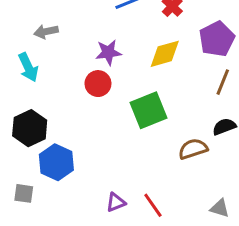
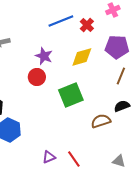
purple pentagon: (217, 39) -> (117, 47), turned 30
purple star: (108, 52) -> (44, 56), turned 30

